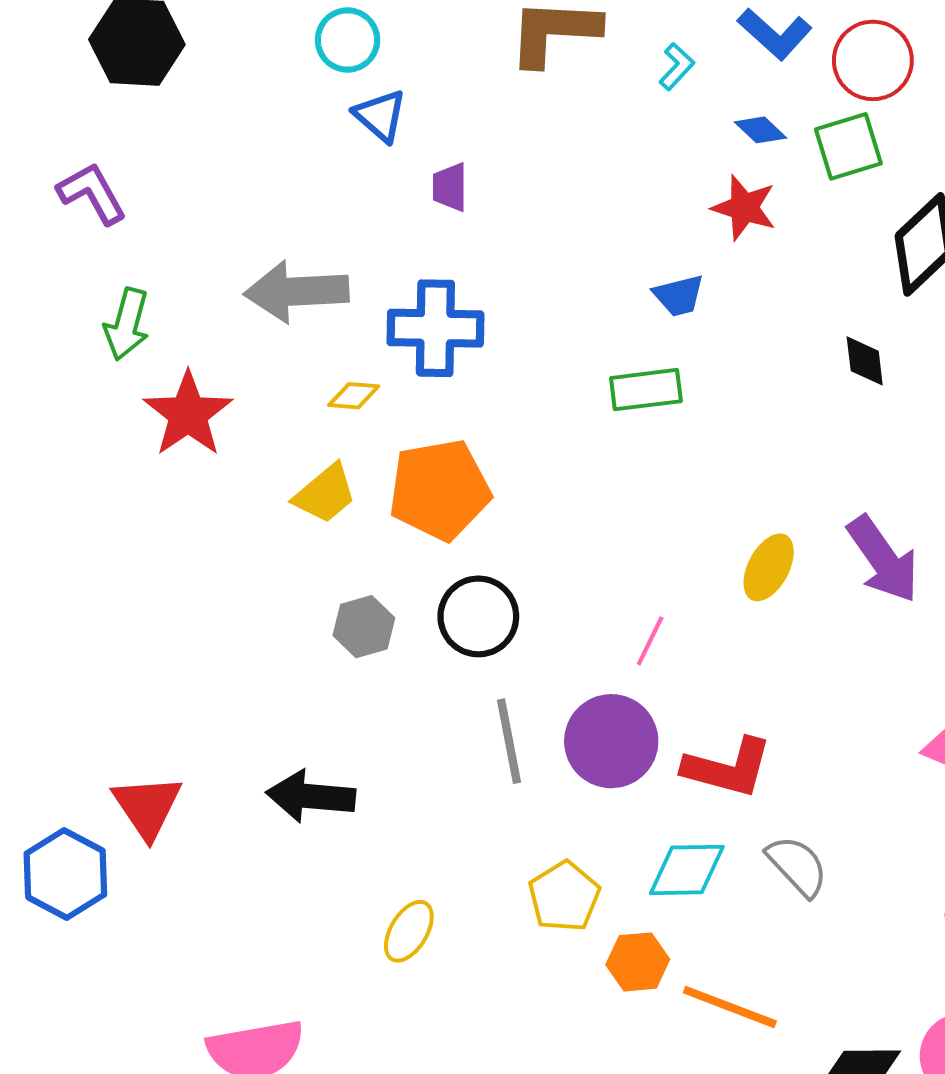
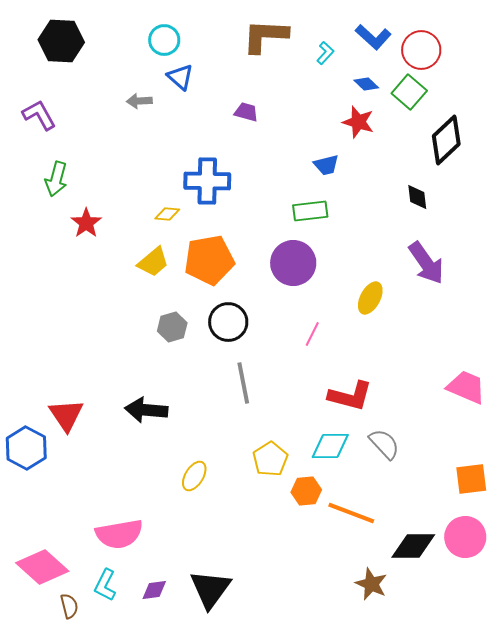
green square: (848, 146) -> (409, 92), turned -32
purple trapezoid: (450, 187) -> (246, 112), moved, turned 105
gray arrow: (296, 291) -> (139, 101), moved, size x0.5
red star: (188, 414) -> (86, 223), size x0.7
purple arrow: (883, 559) -> (426, 263), moved
purple circle: (611, 741) -> (293, 263), moved

